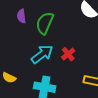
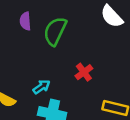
cyan arrow: (42, 54) -> (41, 87), moved, size x0.6

